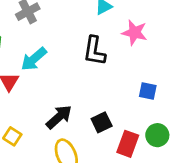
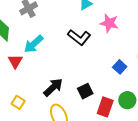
black L-shape: (94, 51) -> (79, 37), turned -60
blue square: (148, 91) -> (120, 67), turned 32

